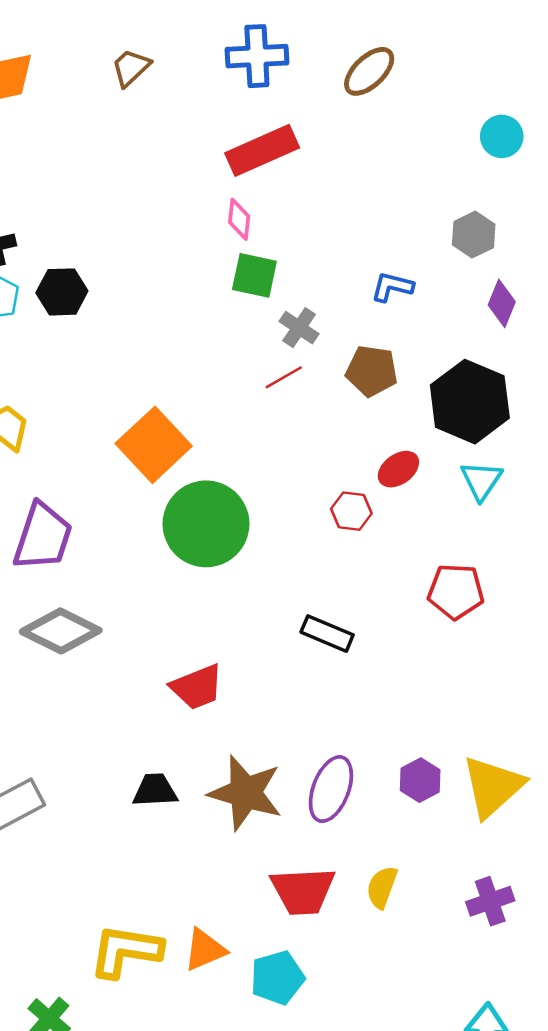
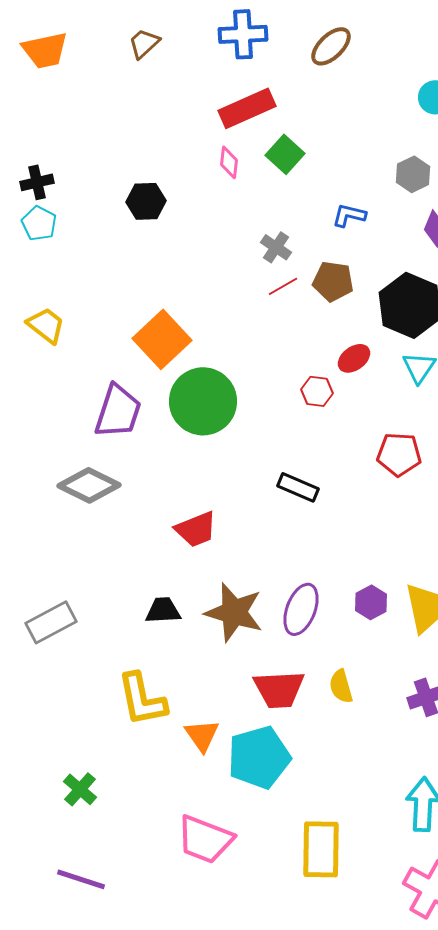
green square: (254, 275) -> (285, 154), moved, turned 30
black hexagon: (62, 292) -> (146, 201), moved
red line: (284, 377) -> (283, 286), moved
purple trapezoid: (43, 537) -> (118, 411), moved
yellow semicircle: (382, 887) -> (341, 686), turned -36
orange triangle: (205, 950) -> (202, 735), turned -42
yellow L-shape: (126, 951) -> (142, 699), moved, turned -110
cyan pentagon: (277, 978) -> (259, 757), size x1.5

